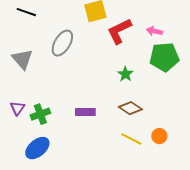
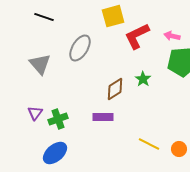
brown diamond: (130, 108) -> (115, 89), moved, turned -65
orange circle: (159, 136) -> (179, 149), moved

